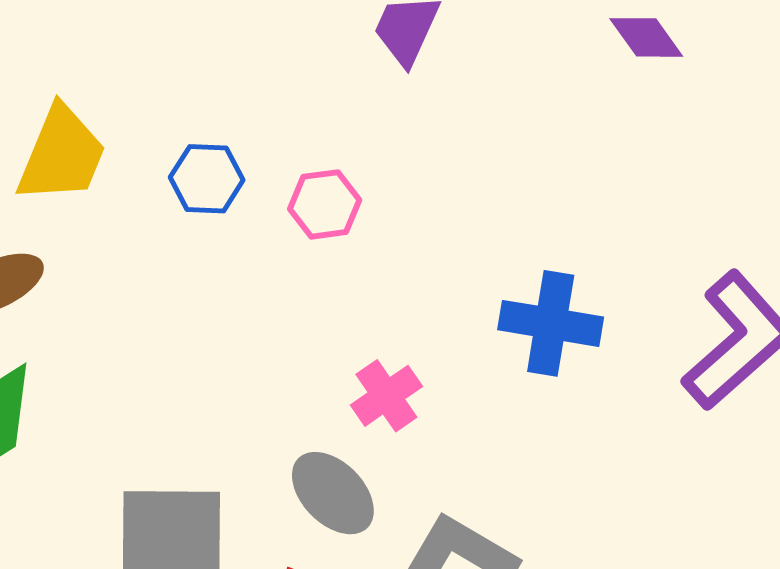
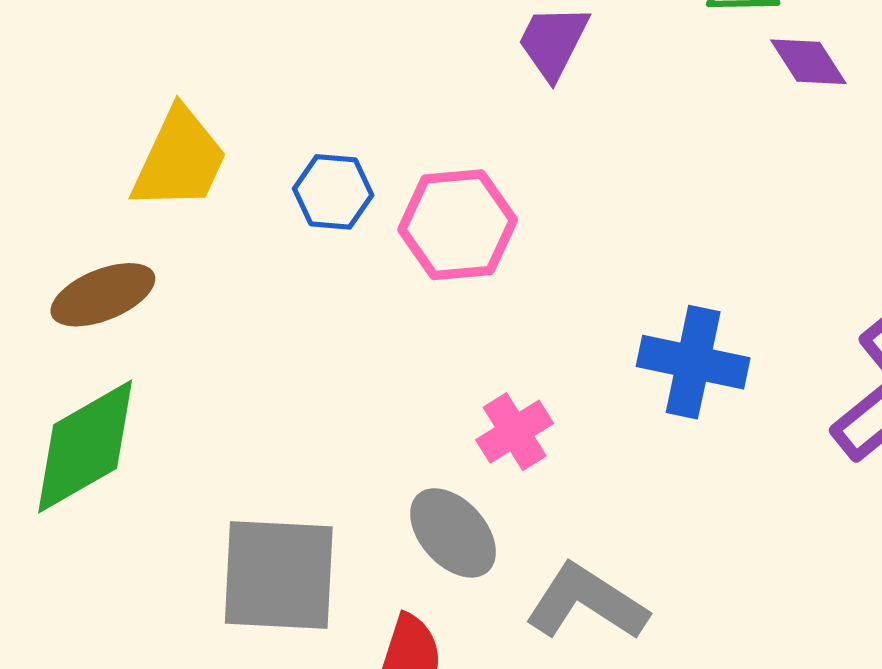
pink hexagon: (325, 204) -> (458, 225), size x1.5

